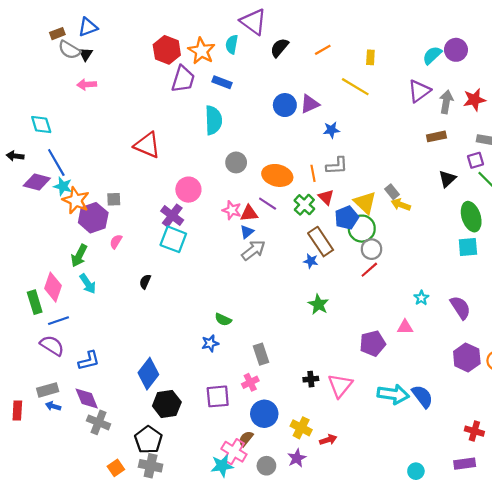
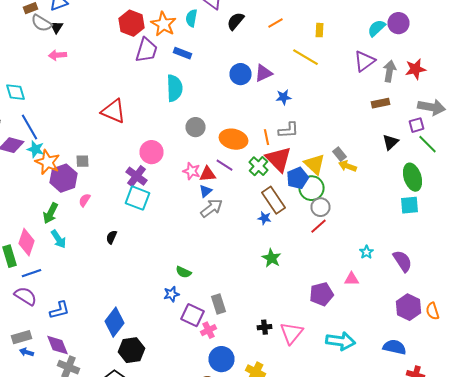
red triangle: (326, 197) -> (278, 159), size x1.8
purple square: (218, 396) -> (192, 315), moved, turned 30
blue semicircle: (422, 396) -> (394, 347), moved, turned -40

